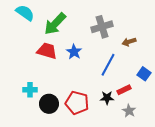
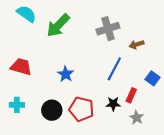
red trapezoid: (47, 51) -> (21, 67), moved
blue star: (74, 52) -> (66, 74), moved
cyan cross: (30, 90) -> (17, 105), moved
red rectangle: (124, 90) -> (131, 95), turned -40

